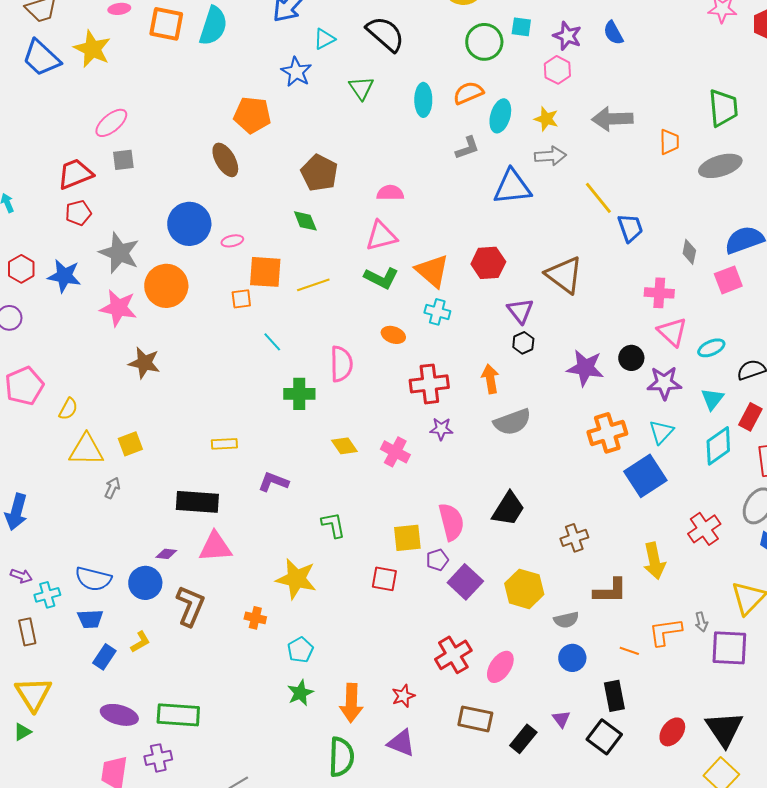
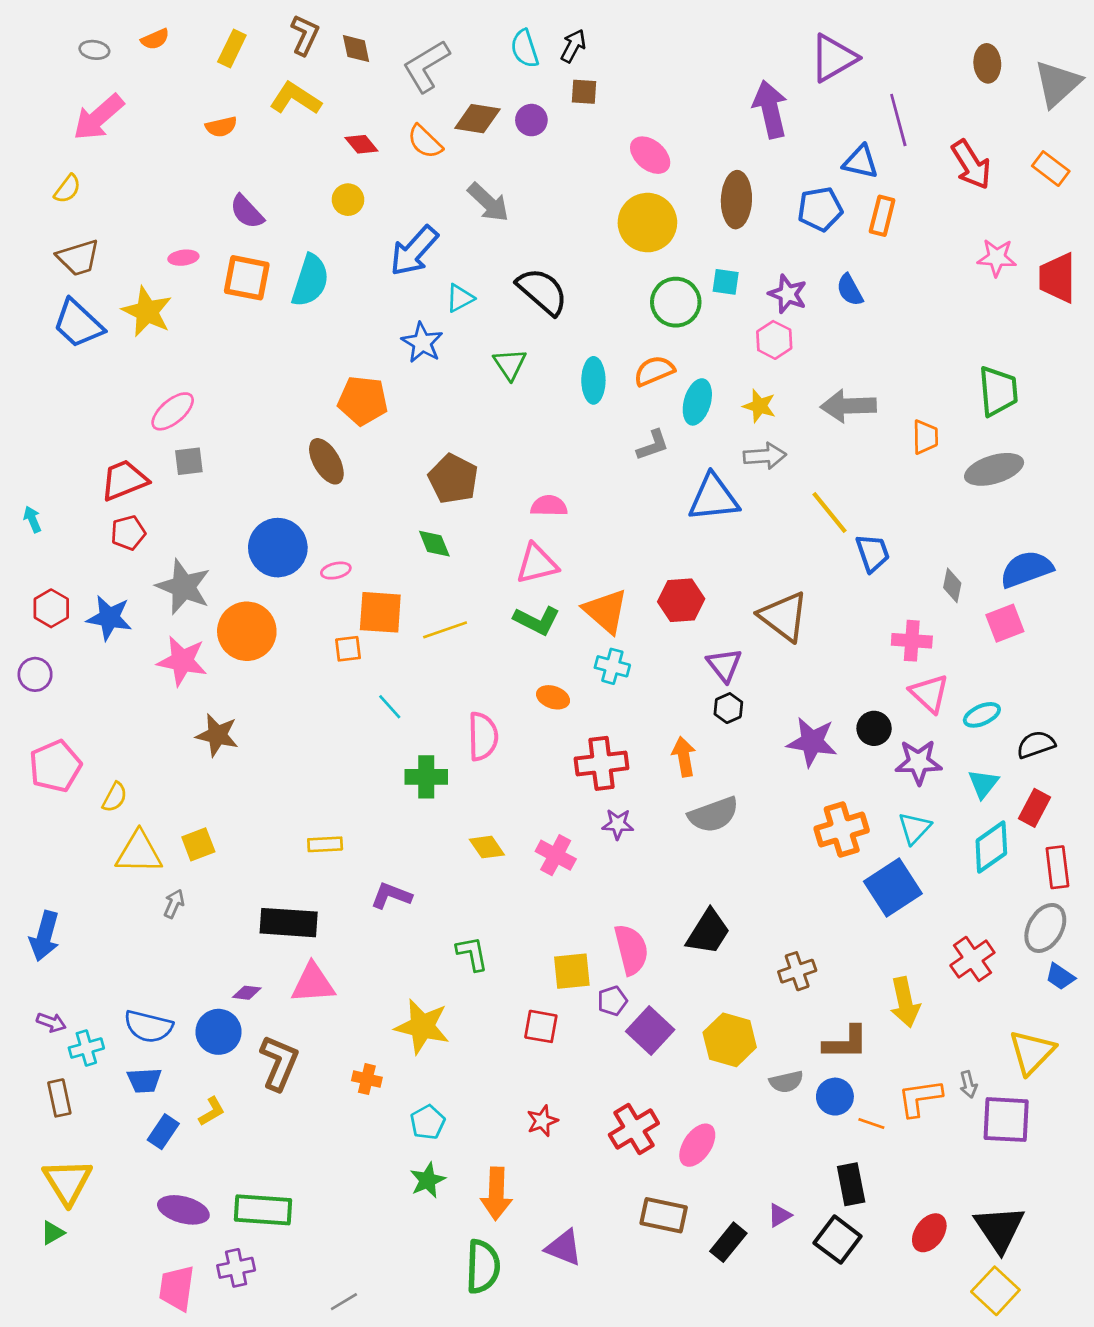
blue circle: (572, 658) -> (835, 1097), moved
red star: (403, 696) -> (542, 1121), moved
purple triangle: (561, 719) -> (780, 1215), turned 36

